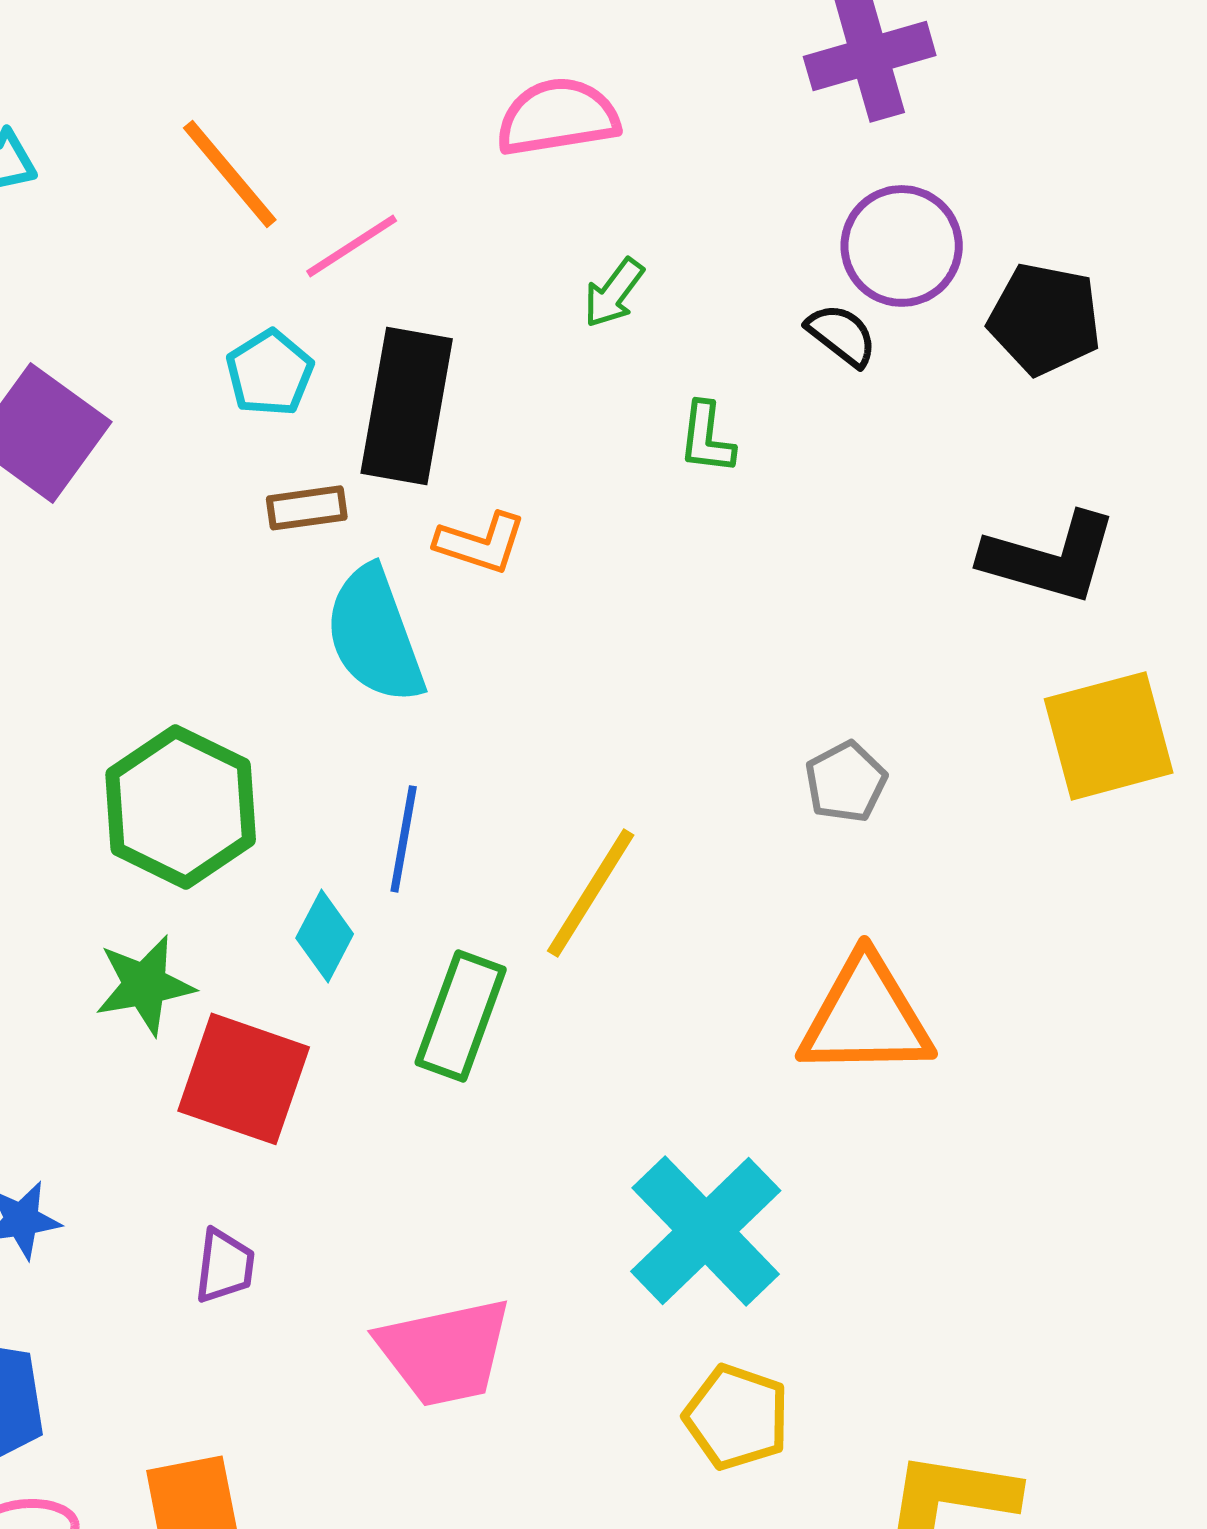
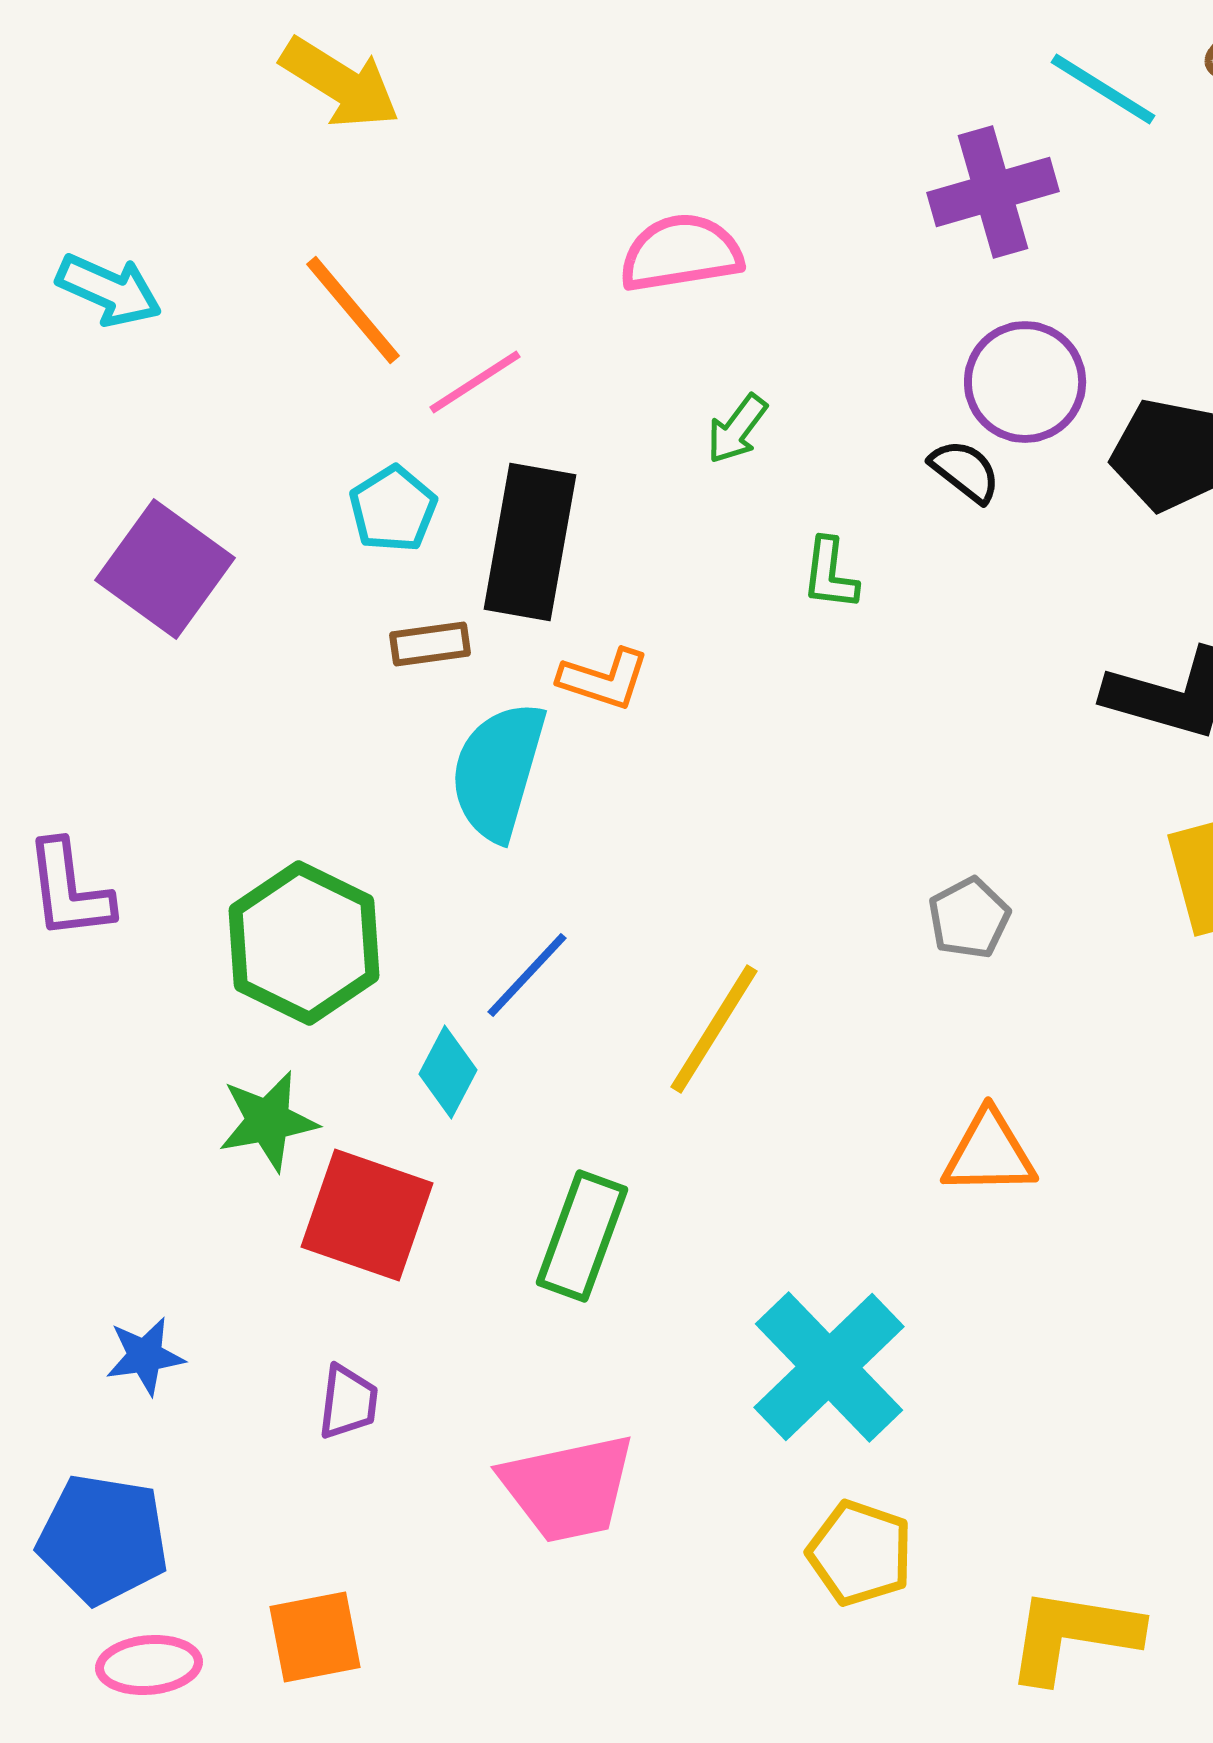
cyan semicircle: (375, 635) -> (498, 771), turned 36
blue line: (404, 839) -> (527, 975), turned 33
green rectangle: (461, 1016) -> (582, 1236), moved
orange triangle: (866, 1017) -> (989, 1153), size x0.7

